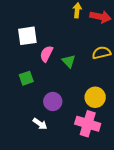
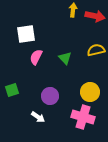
pink semicircle: (46, 54) -> (36, 57), moved
green square: (26, 78) -> (12, 90), moved

